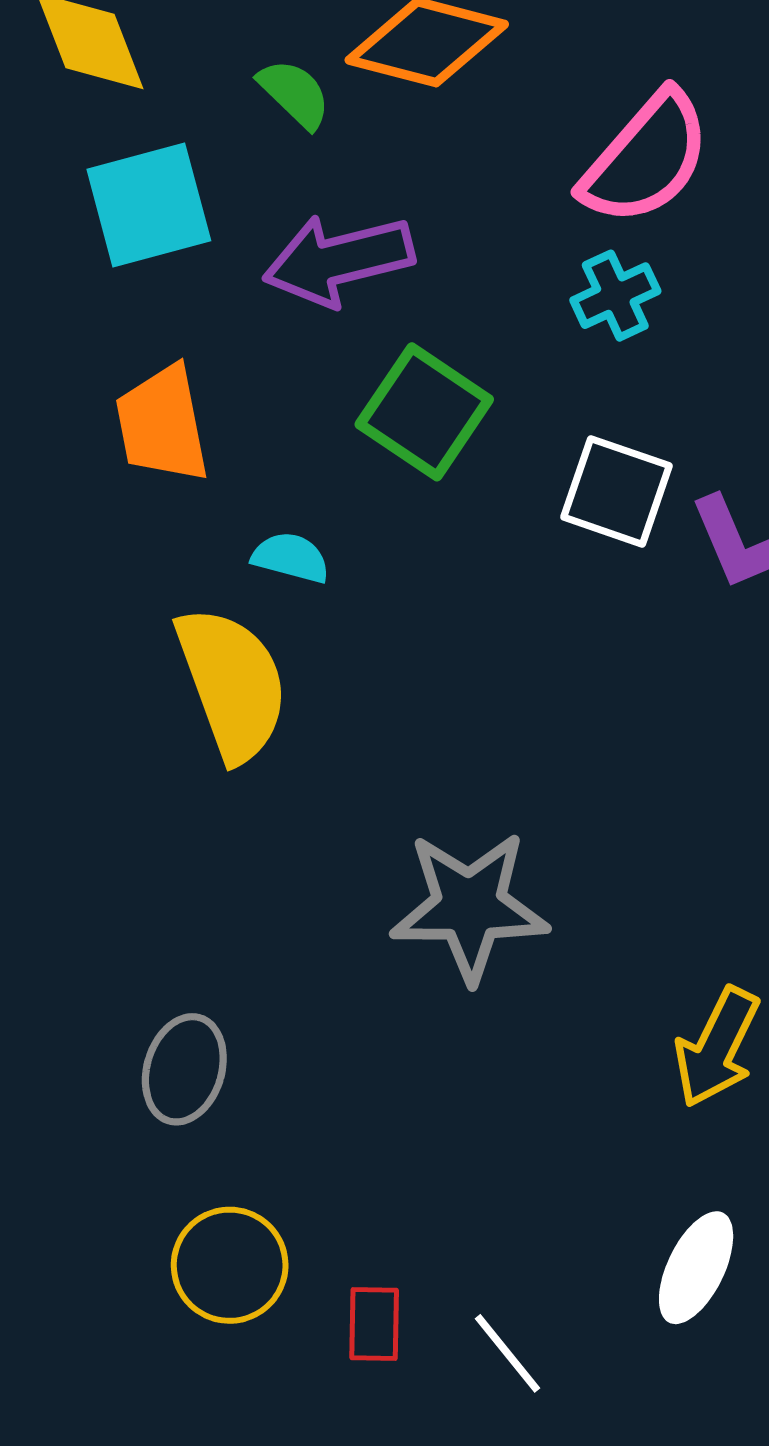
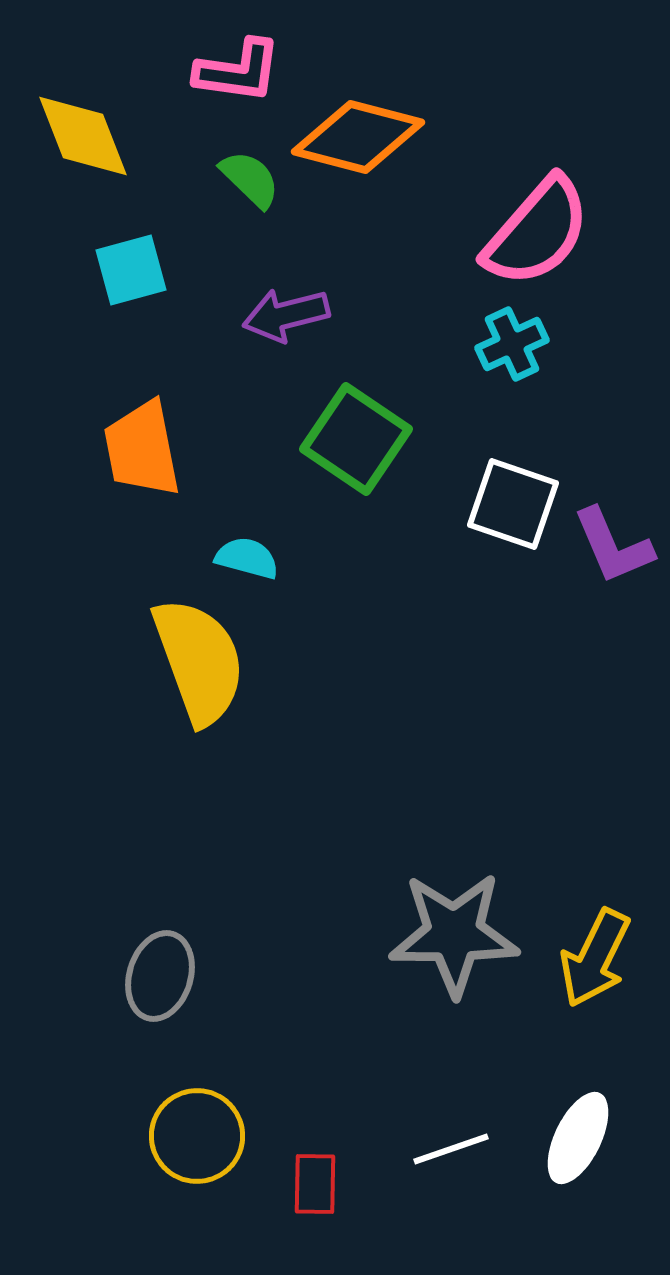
cyan square: (149, 205) -> (131, 270), size x0.7
purple arrow: (339, 260) -> (286, 315), size x0.7
gray star: (470, 907) -> (454, 934), moved
white line: (508, 1353) -> (451, 1149), moved, turned -70

